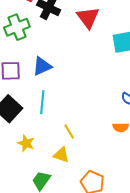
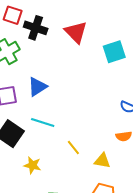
cyan line: (42, 102) -> (43, 123), turned -70
yellow triangle: (61, 155) -> (102, 161), moved

